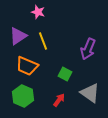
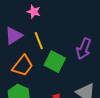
orange trapezoid: (27, 66) -> (23, 66), turned -75
green square: (65, 74) -> (55, 62), moved, size x1.5

